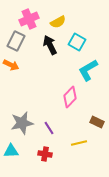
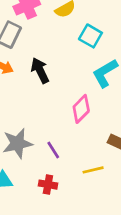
black arrow: (50, 45) -> (40, 70), moved

